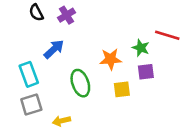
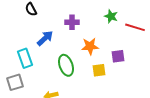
purple cross: (67, 15) -> (72, 22), moved, turned 32
green star: (141, 48) -> (111, 16), moved
gray square: (31, 105) -> (15, 82), moved

